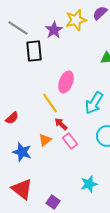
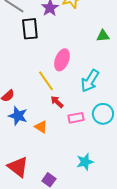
orange triangle: (45, 140) -> (41, 127), moved, turned -48
pink rectangle: (70, 141) -> (76, 118), moved, turned -63
blue star: (22, 152) -> (18, 116), moved

